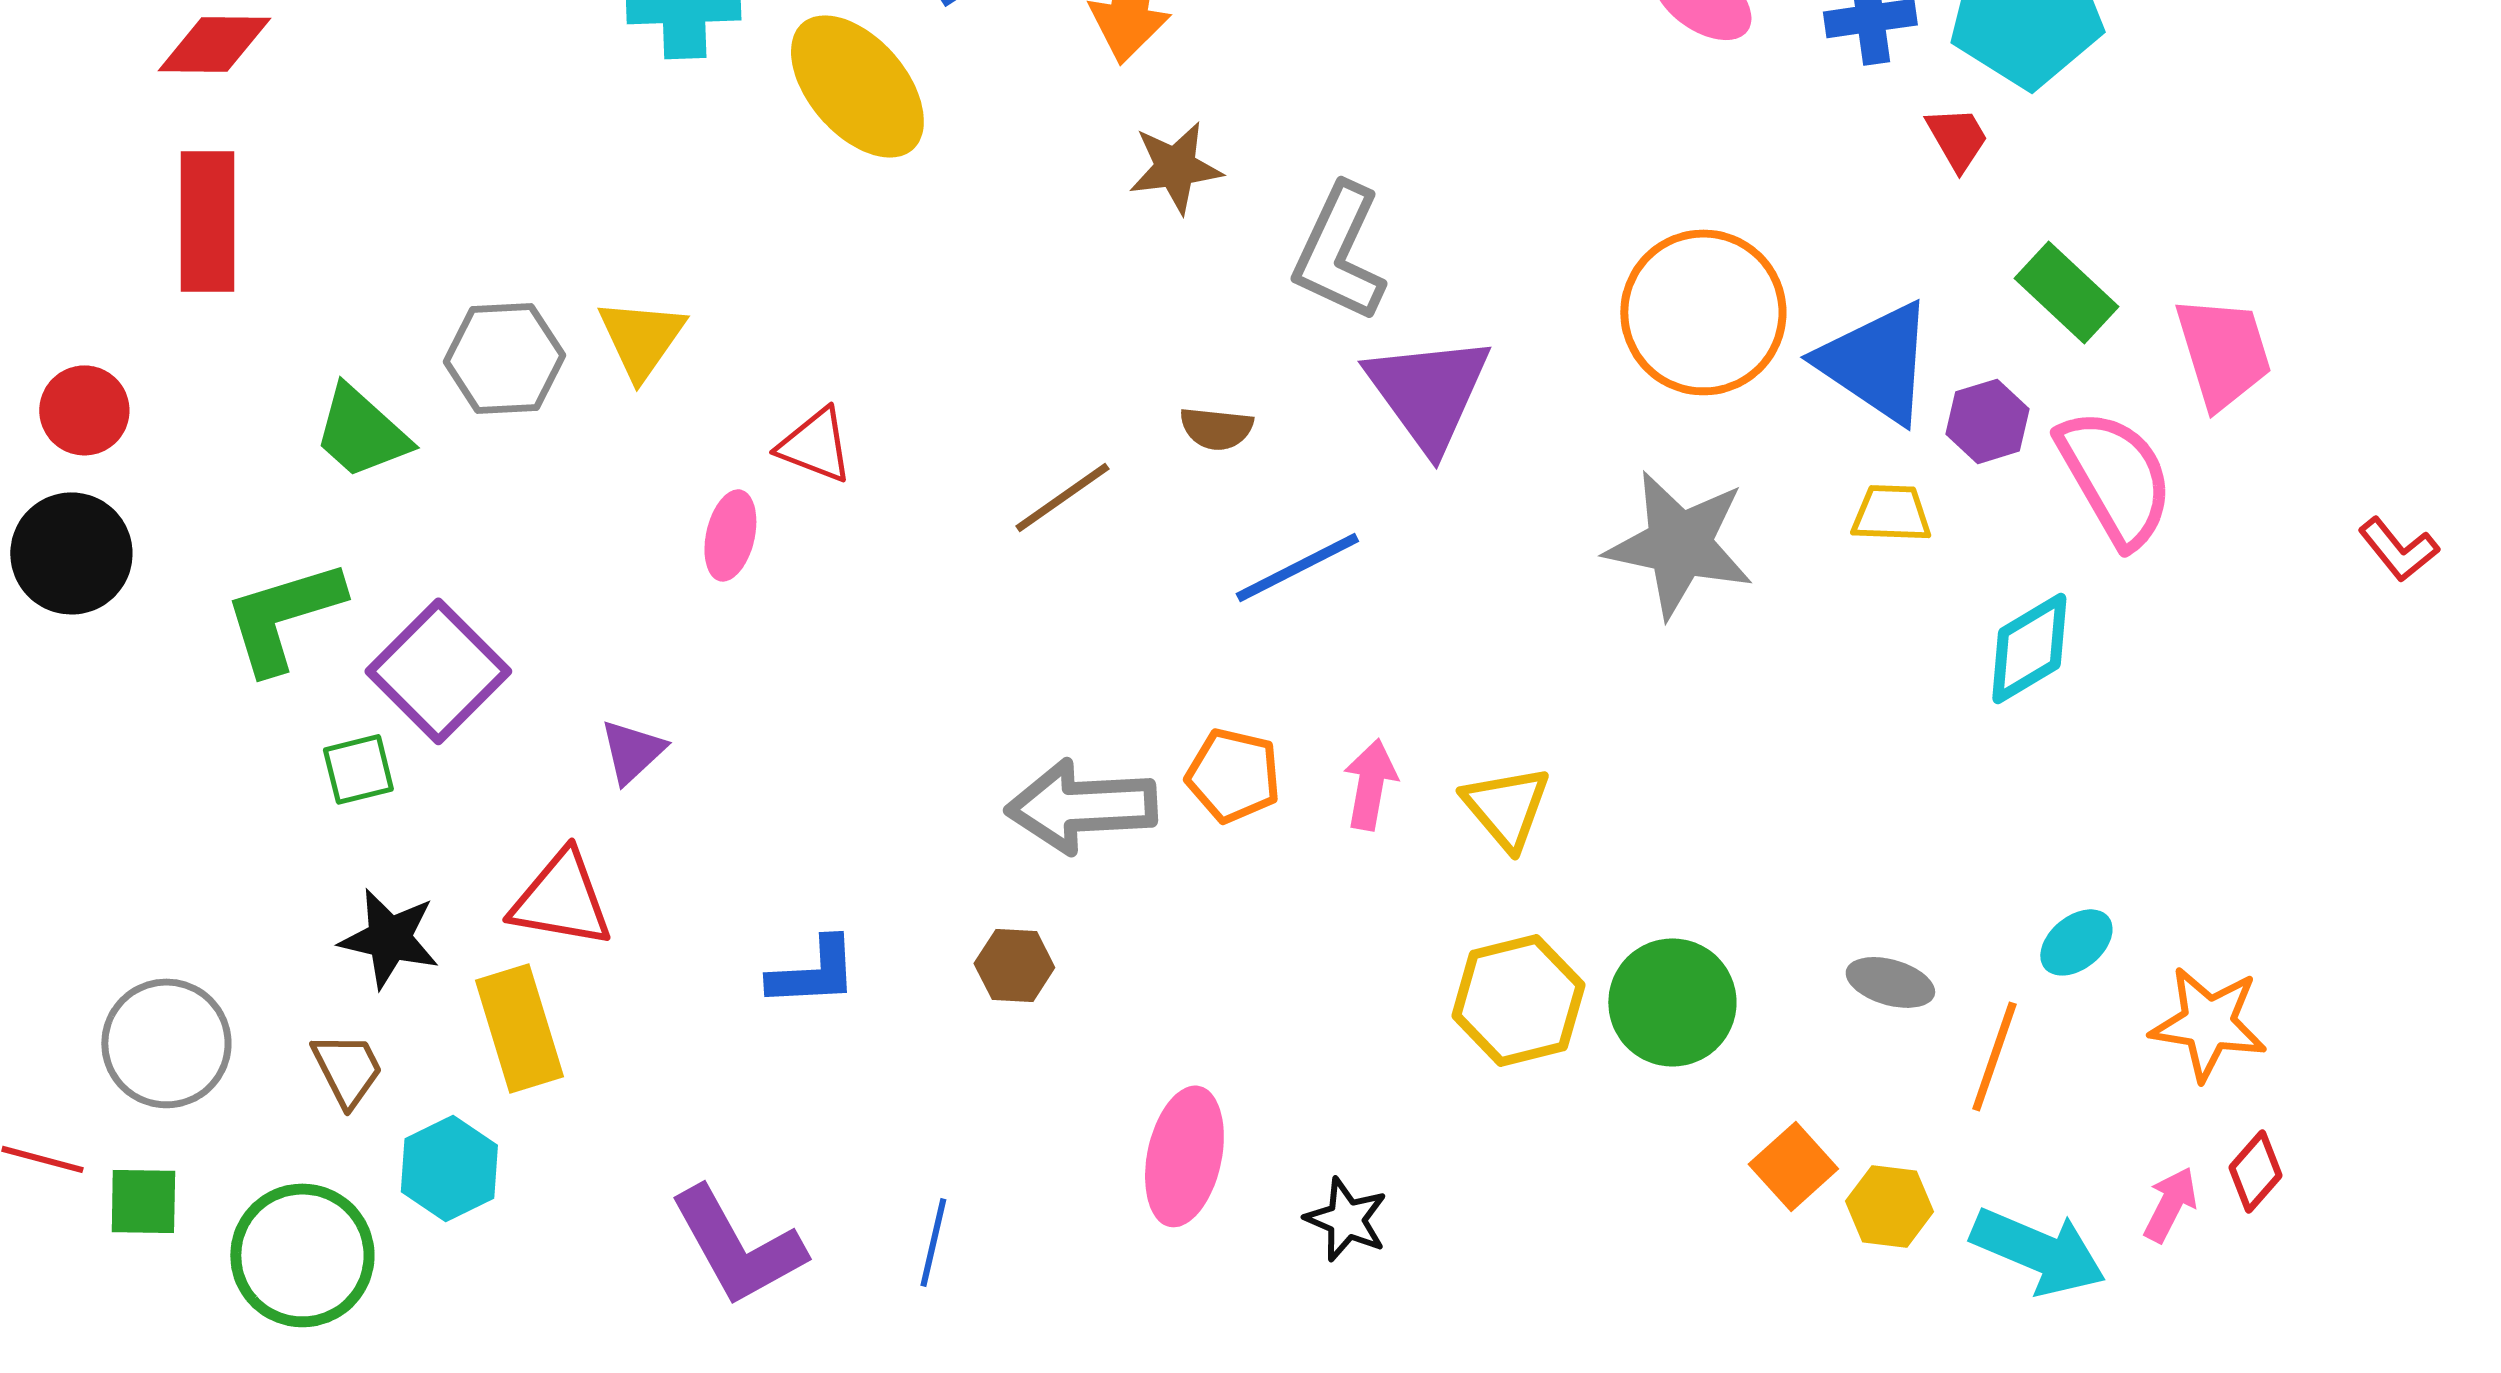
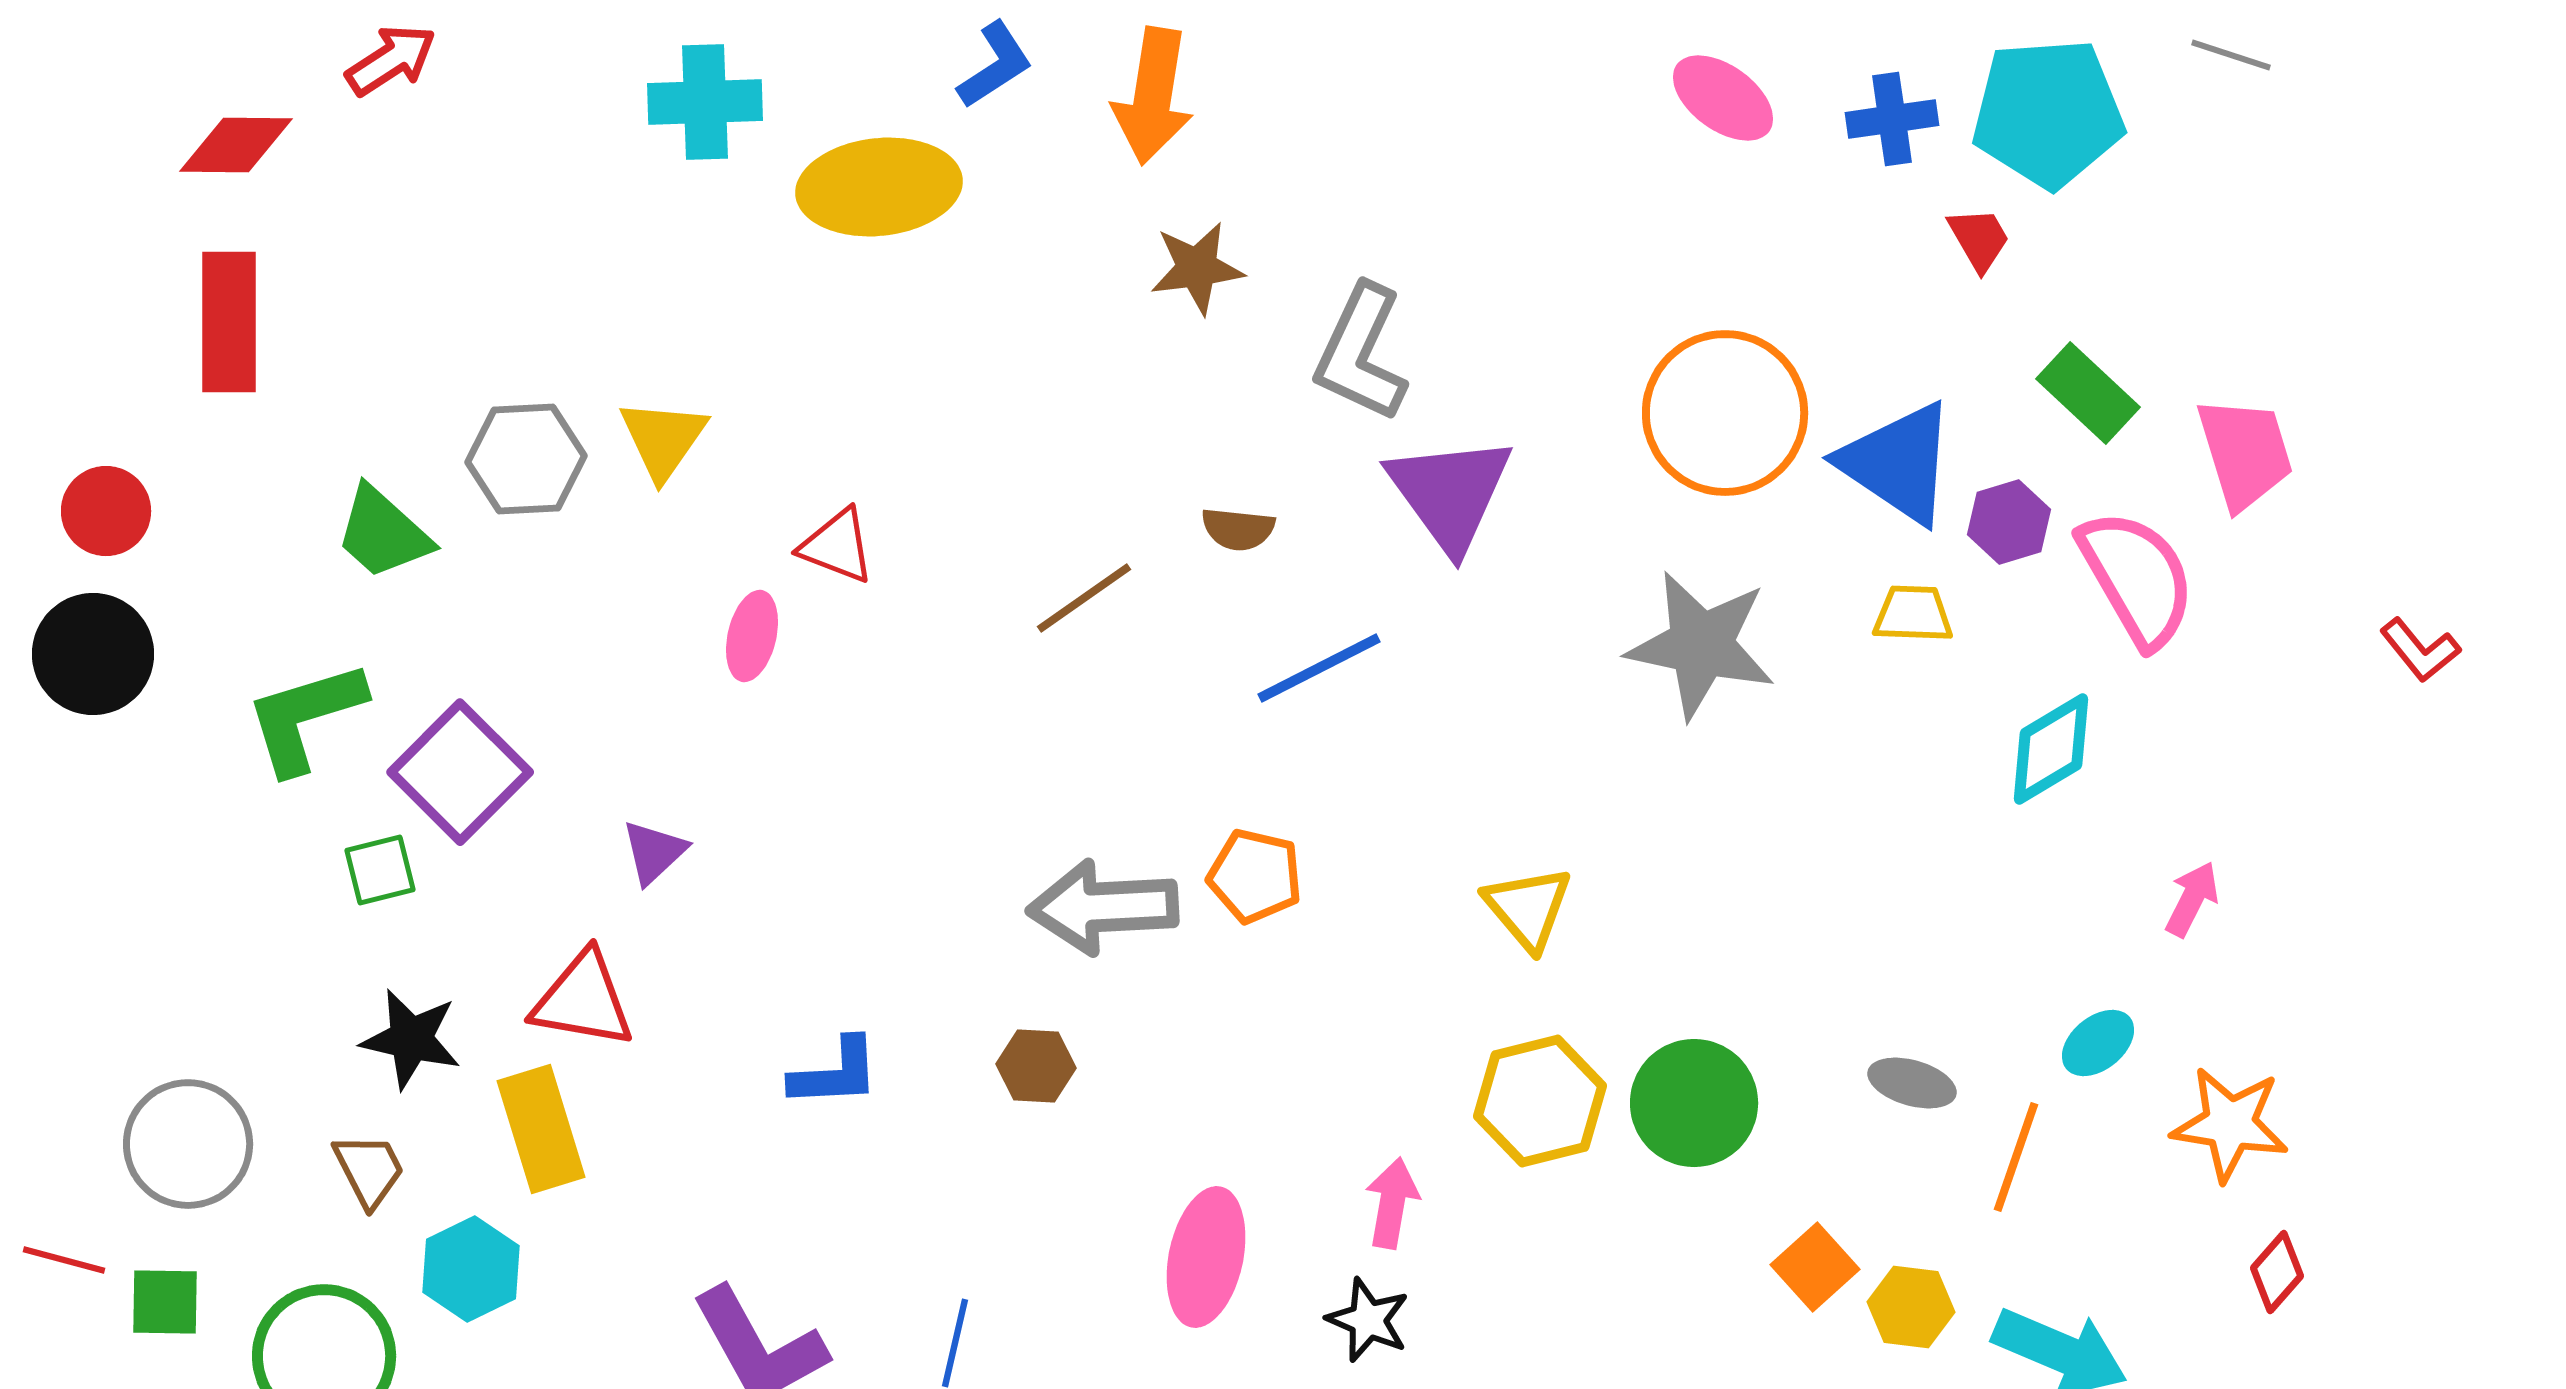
yellow ellipse: (857, 86) -> (879, 187), turned -55
pink arrow: (1370, 784) -> (1392, 1203), moved
pink arrow: (2170, 1204) -> (2192, 899), moved

